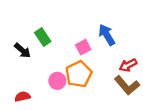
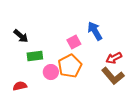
green rectangle: (43, 37) -> (35, 56), moved, turned -63
black arrow: (22, 51) -> (21, 36), moved

